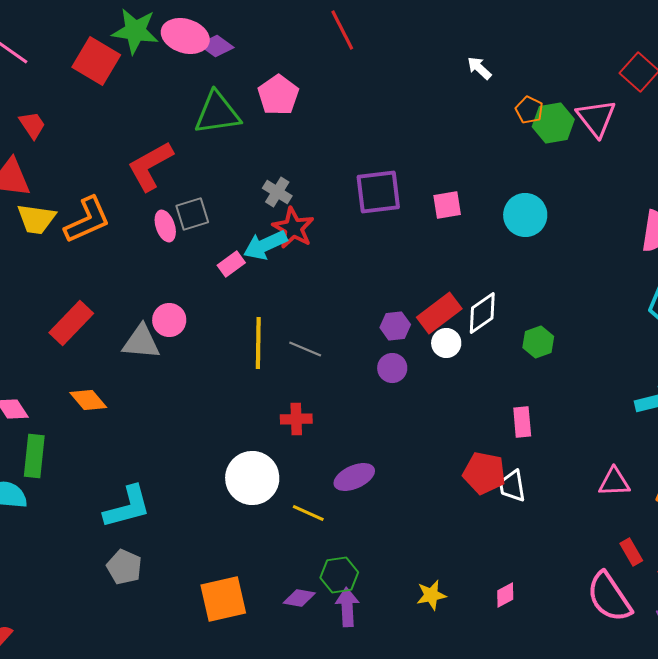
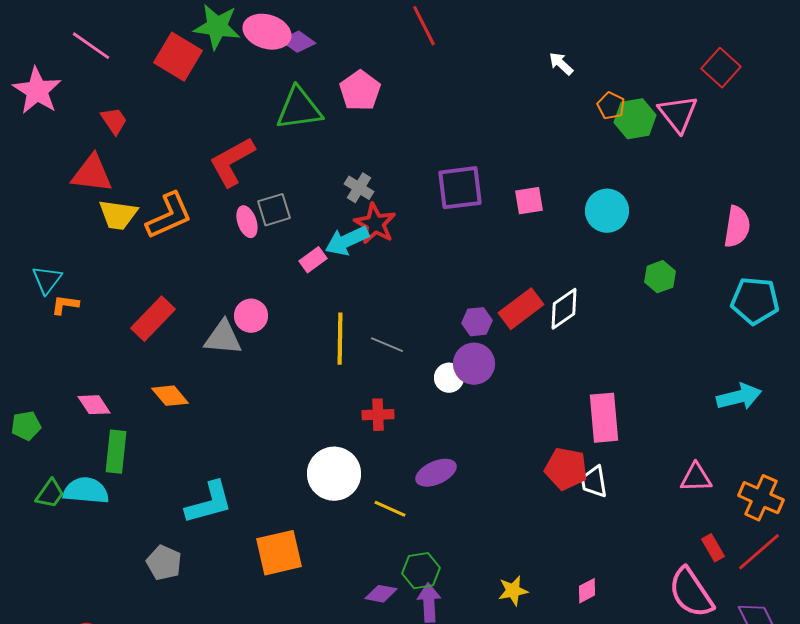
green hexagon: (538, 342) -> (660, 277), moved
white circle: (446, 343) -> (449, 378), moved
purple circle: (392, 368) -> (474, 364), size x1.4
pink rectangle: (522, 422) -> (604, 418), size x1.6
gray pentagon: (124, 567) -> (164, 563), moved
orange square: (223, 599) -> (279, 553), moved

